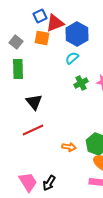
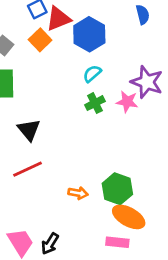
orange square: (42, 38) -> (40, 40), turned 35
cyan semicircle: (72, 58) -> (92, 74), moved

